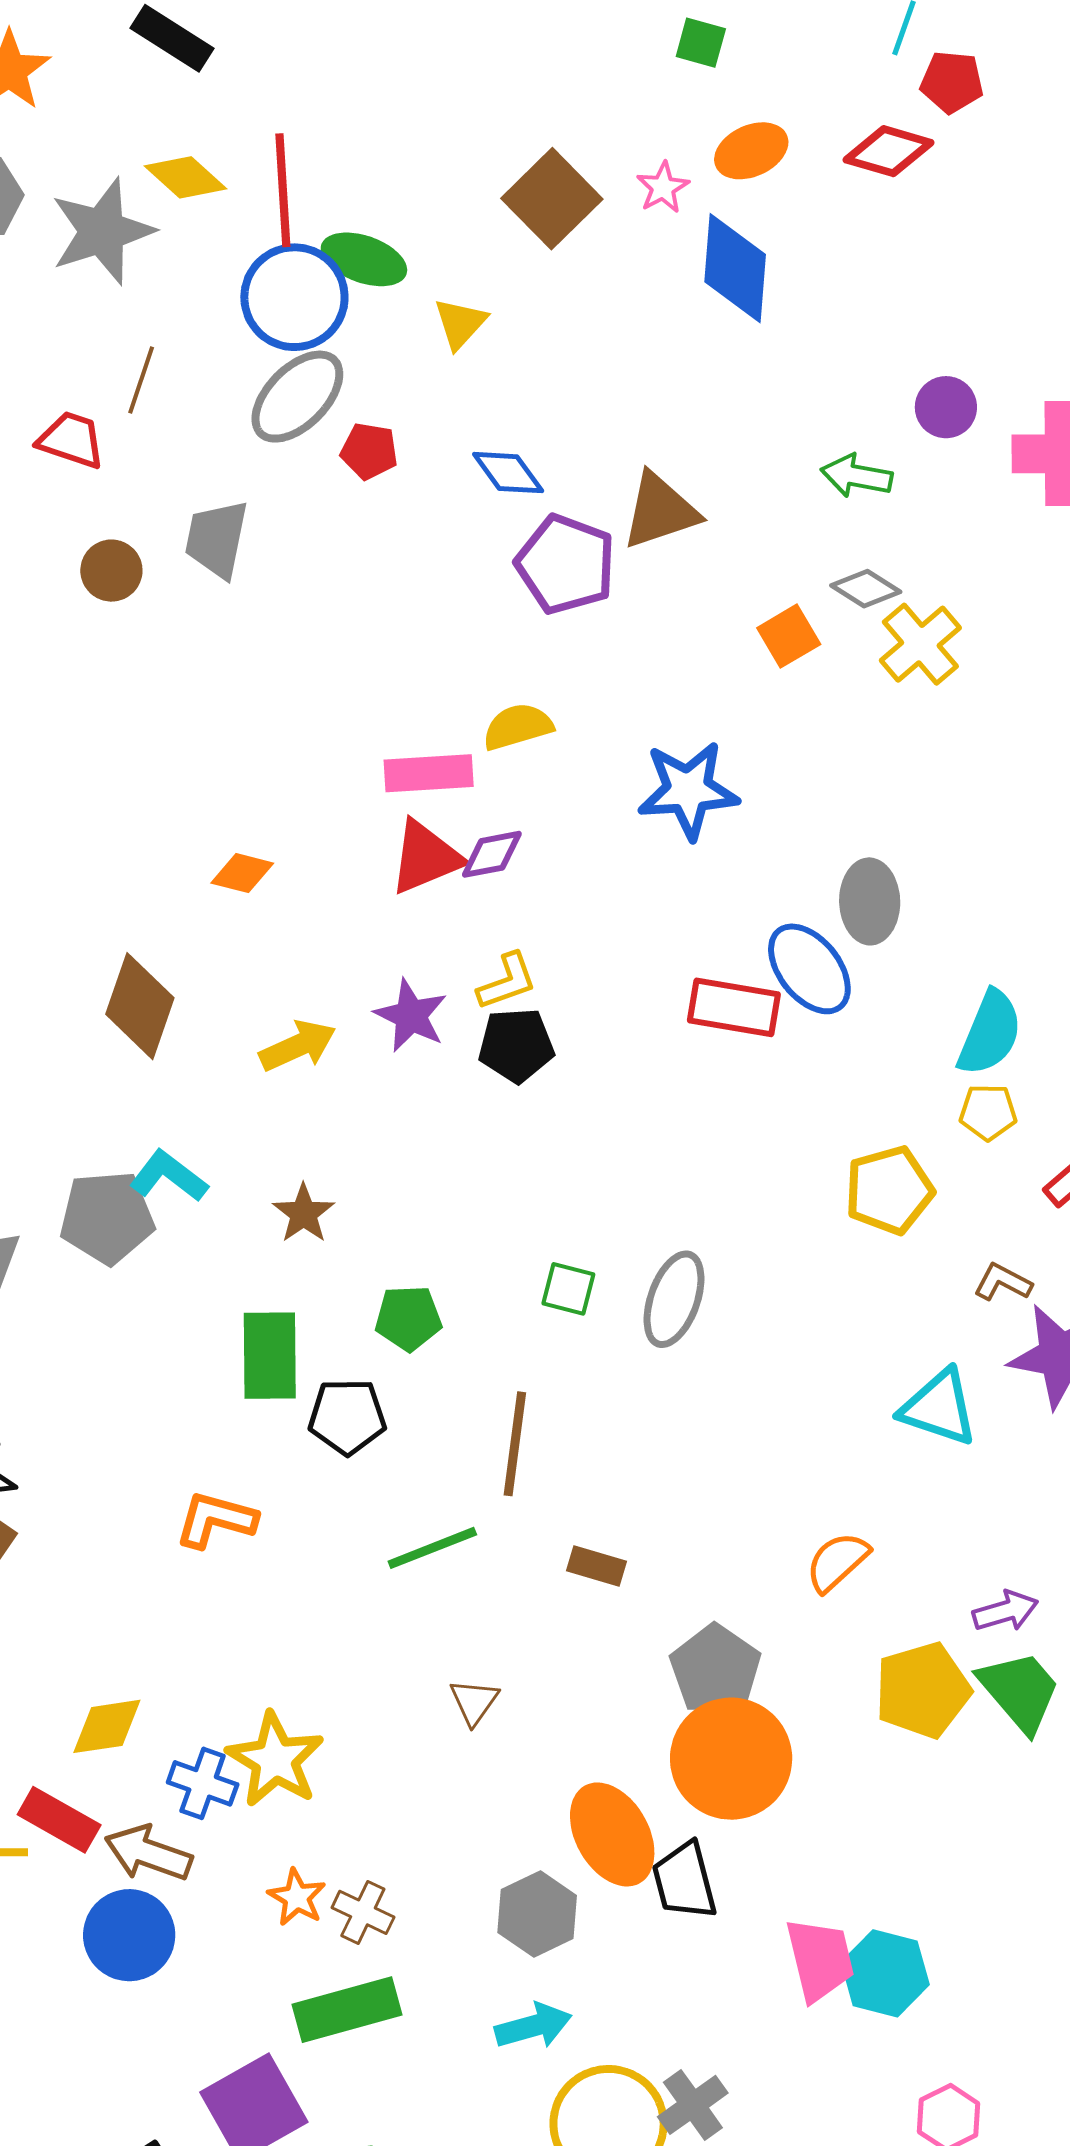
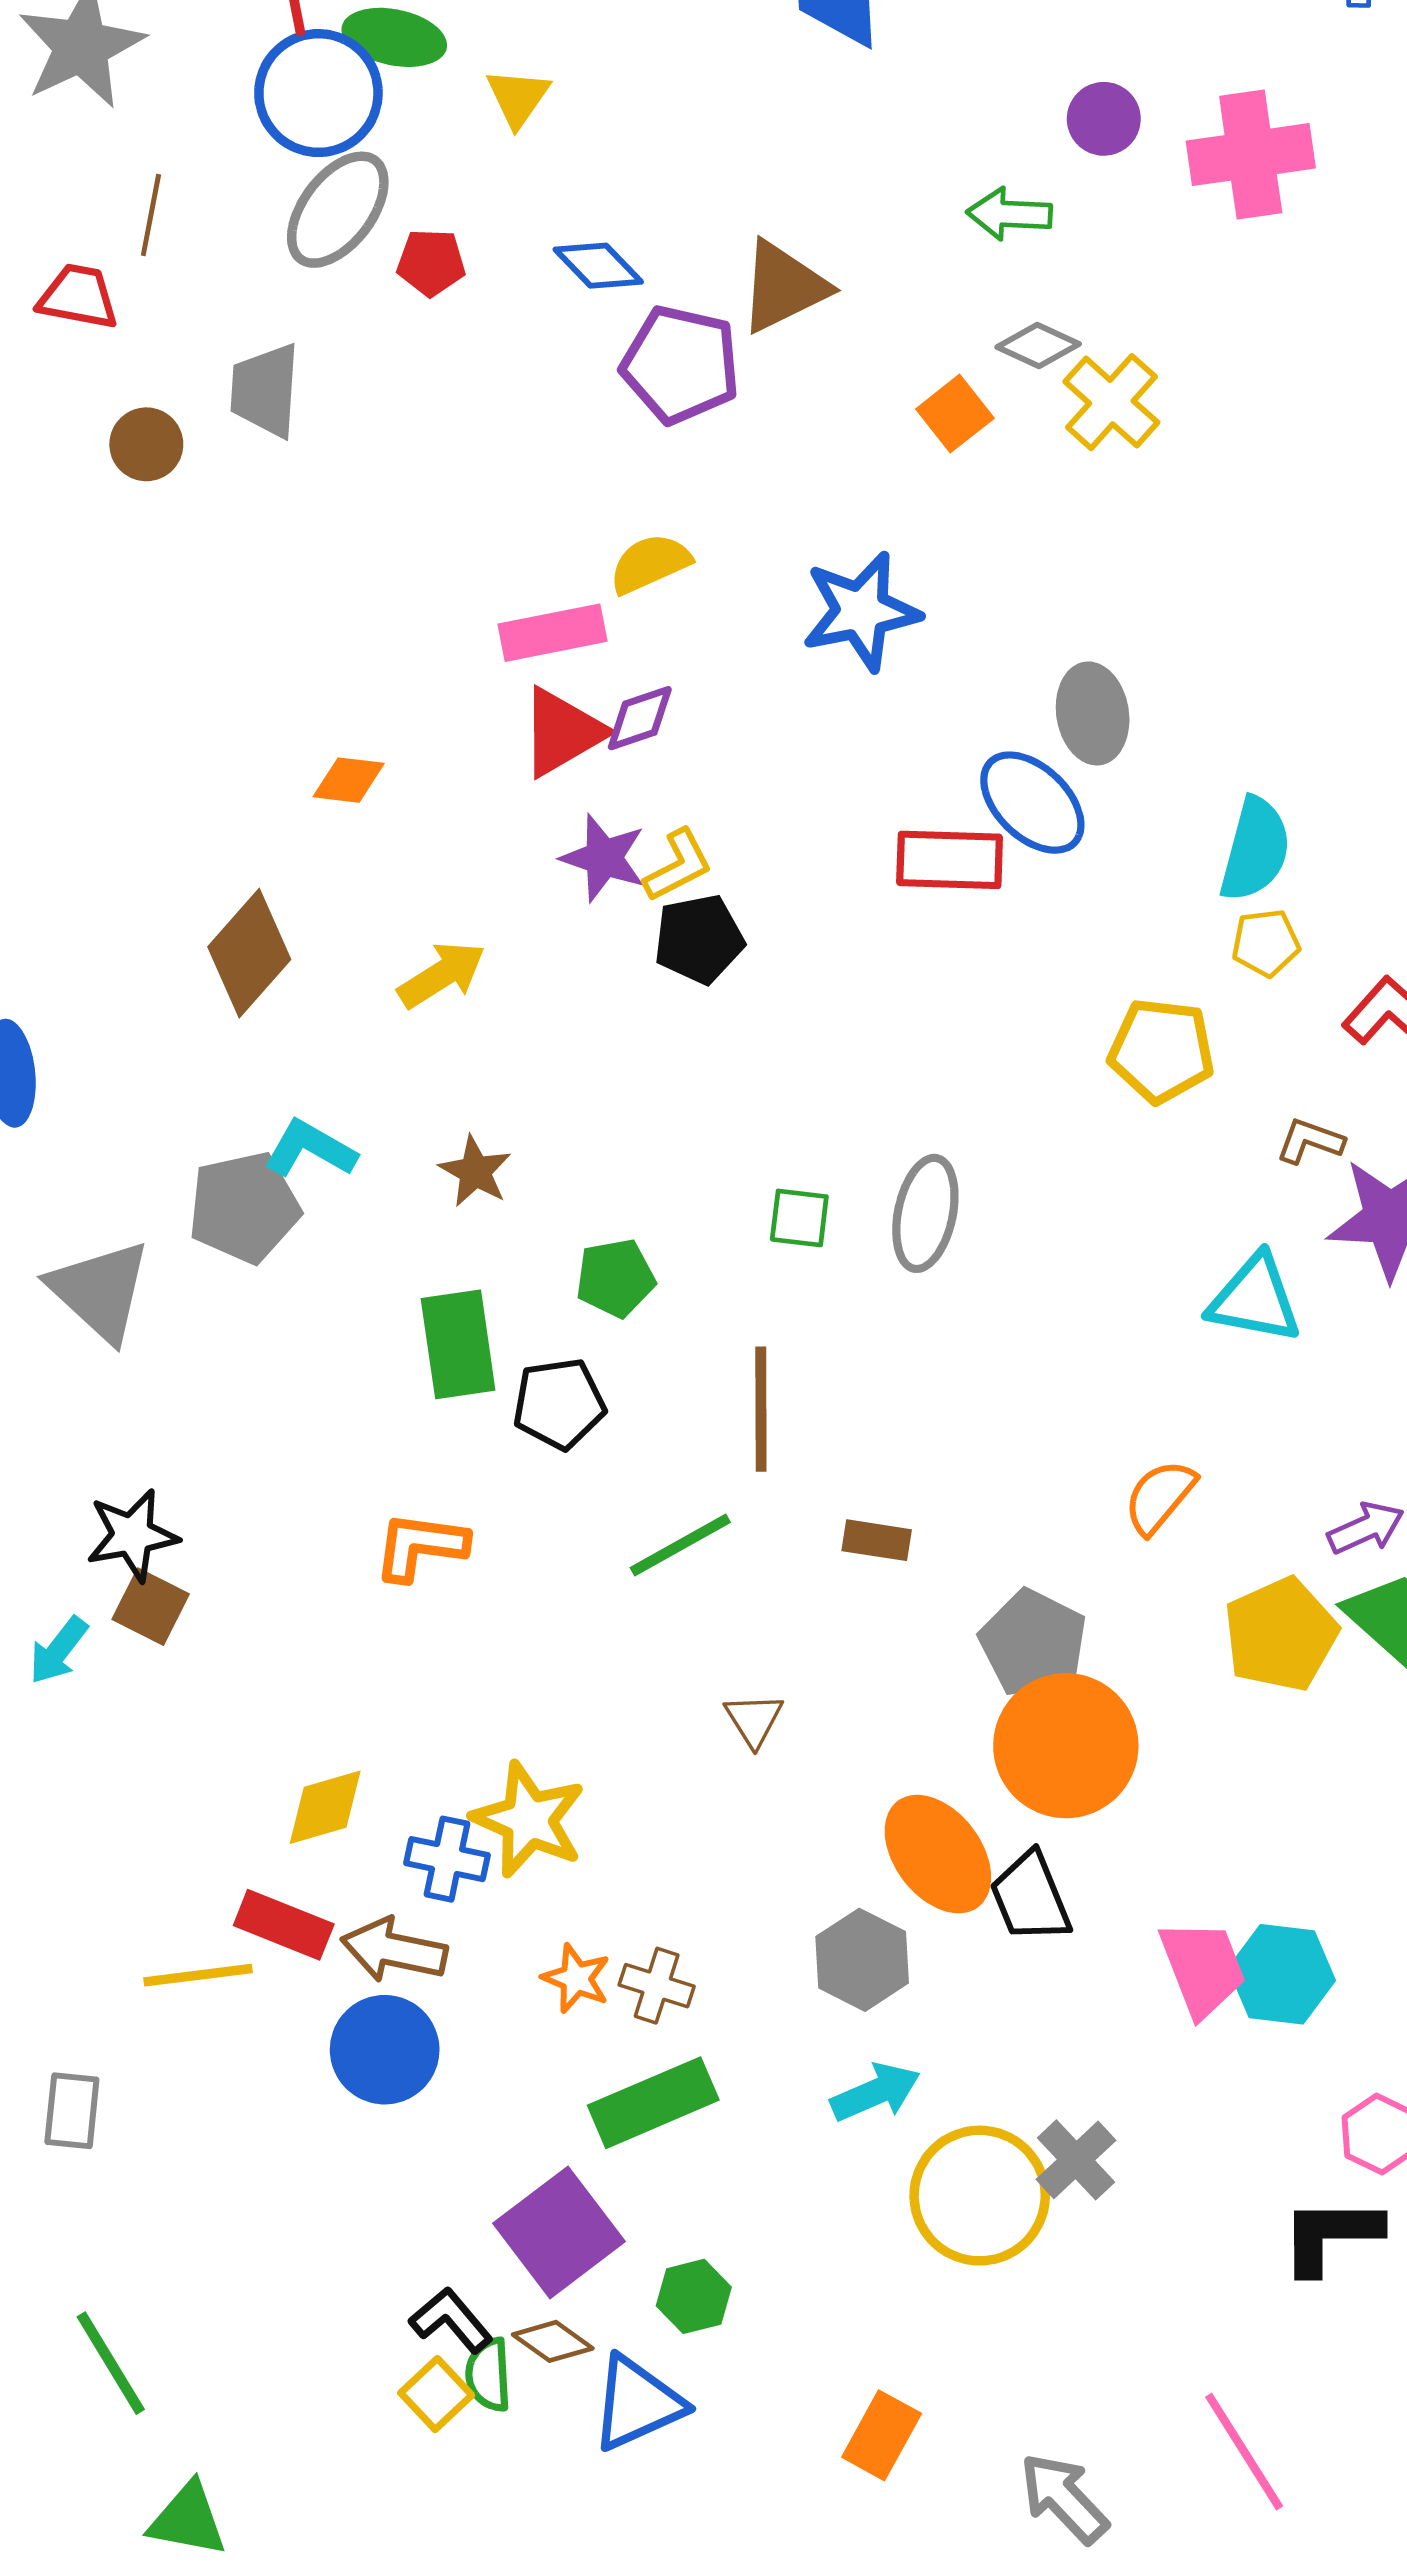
brown diamond: (140, 1006) -> (249, 953), turned 30
purple star: (411, 1016) -> (604, 858), moved
yellow pentagon: (889, 1190) -> (1161, 1051), turned 30

